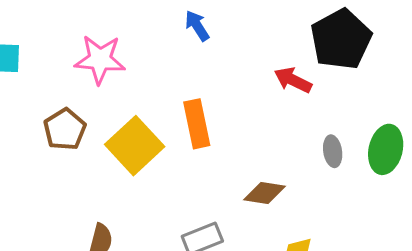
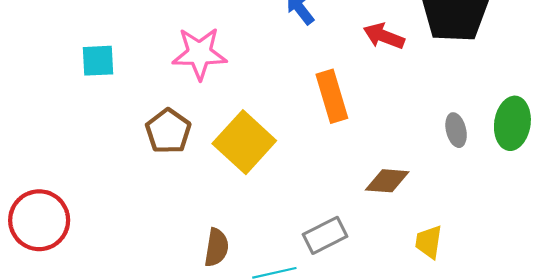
red arrow: (293, 80) -> (384, 36), moved
orange rectangle: (197, 124) -> (332, 96), moved

